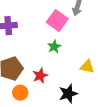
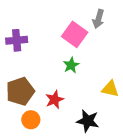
black star: (68, 94) -> (88, 121), turned 30

